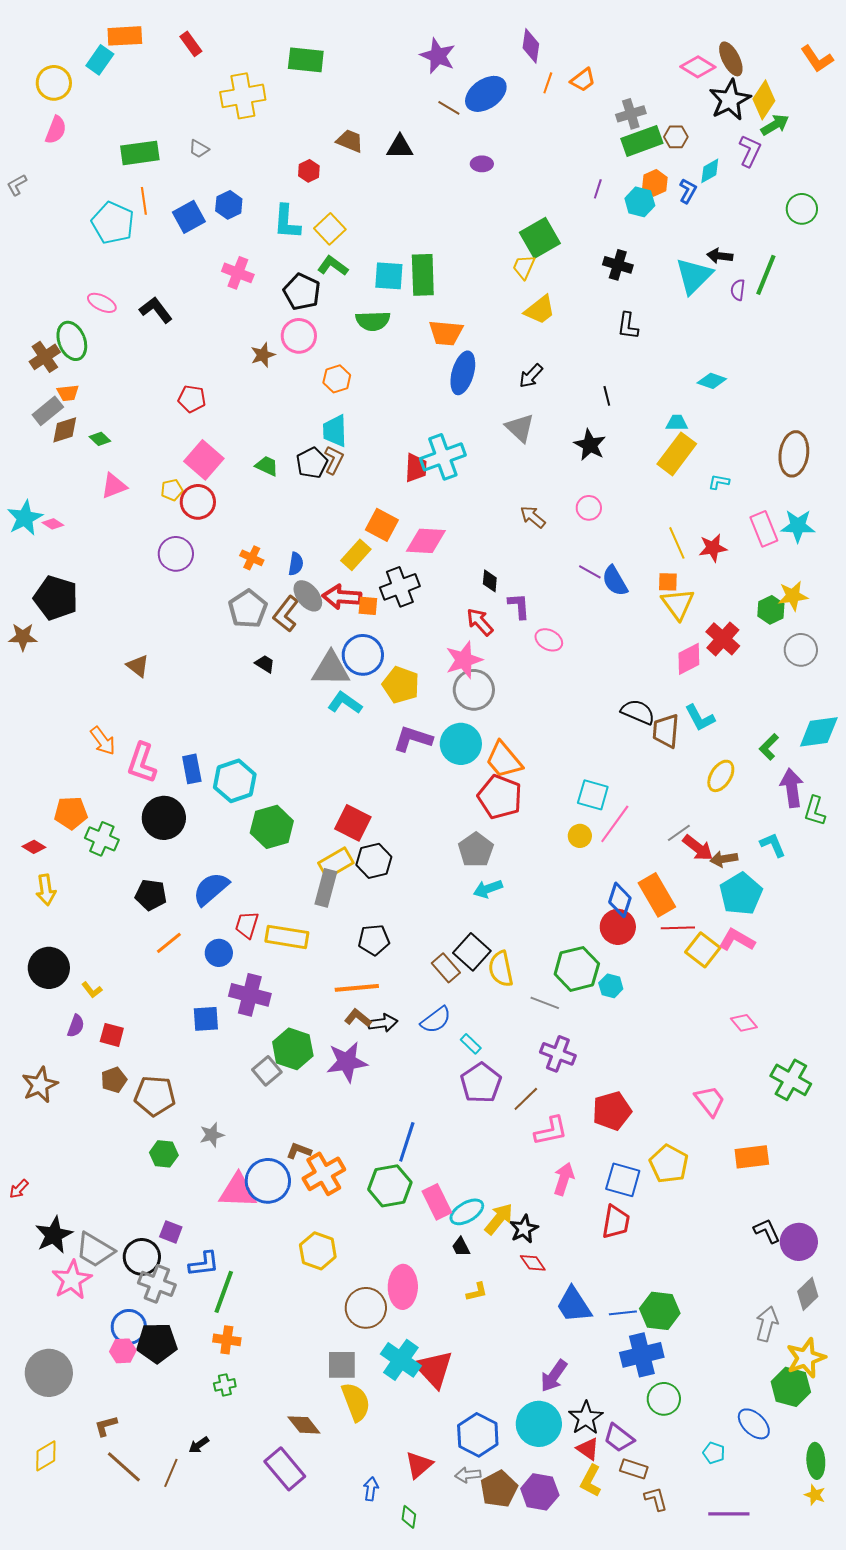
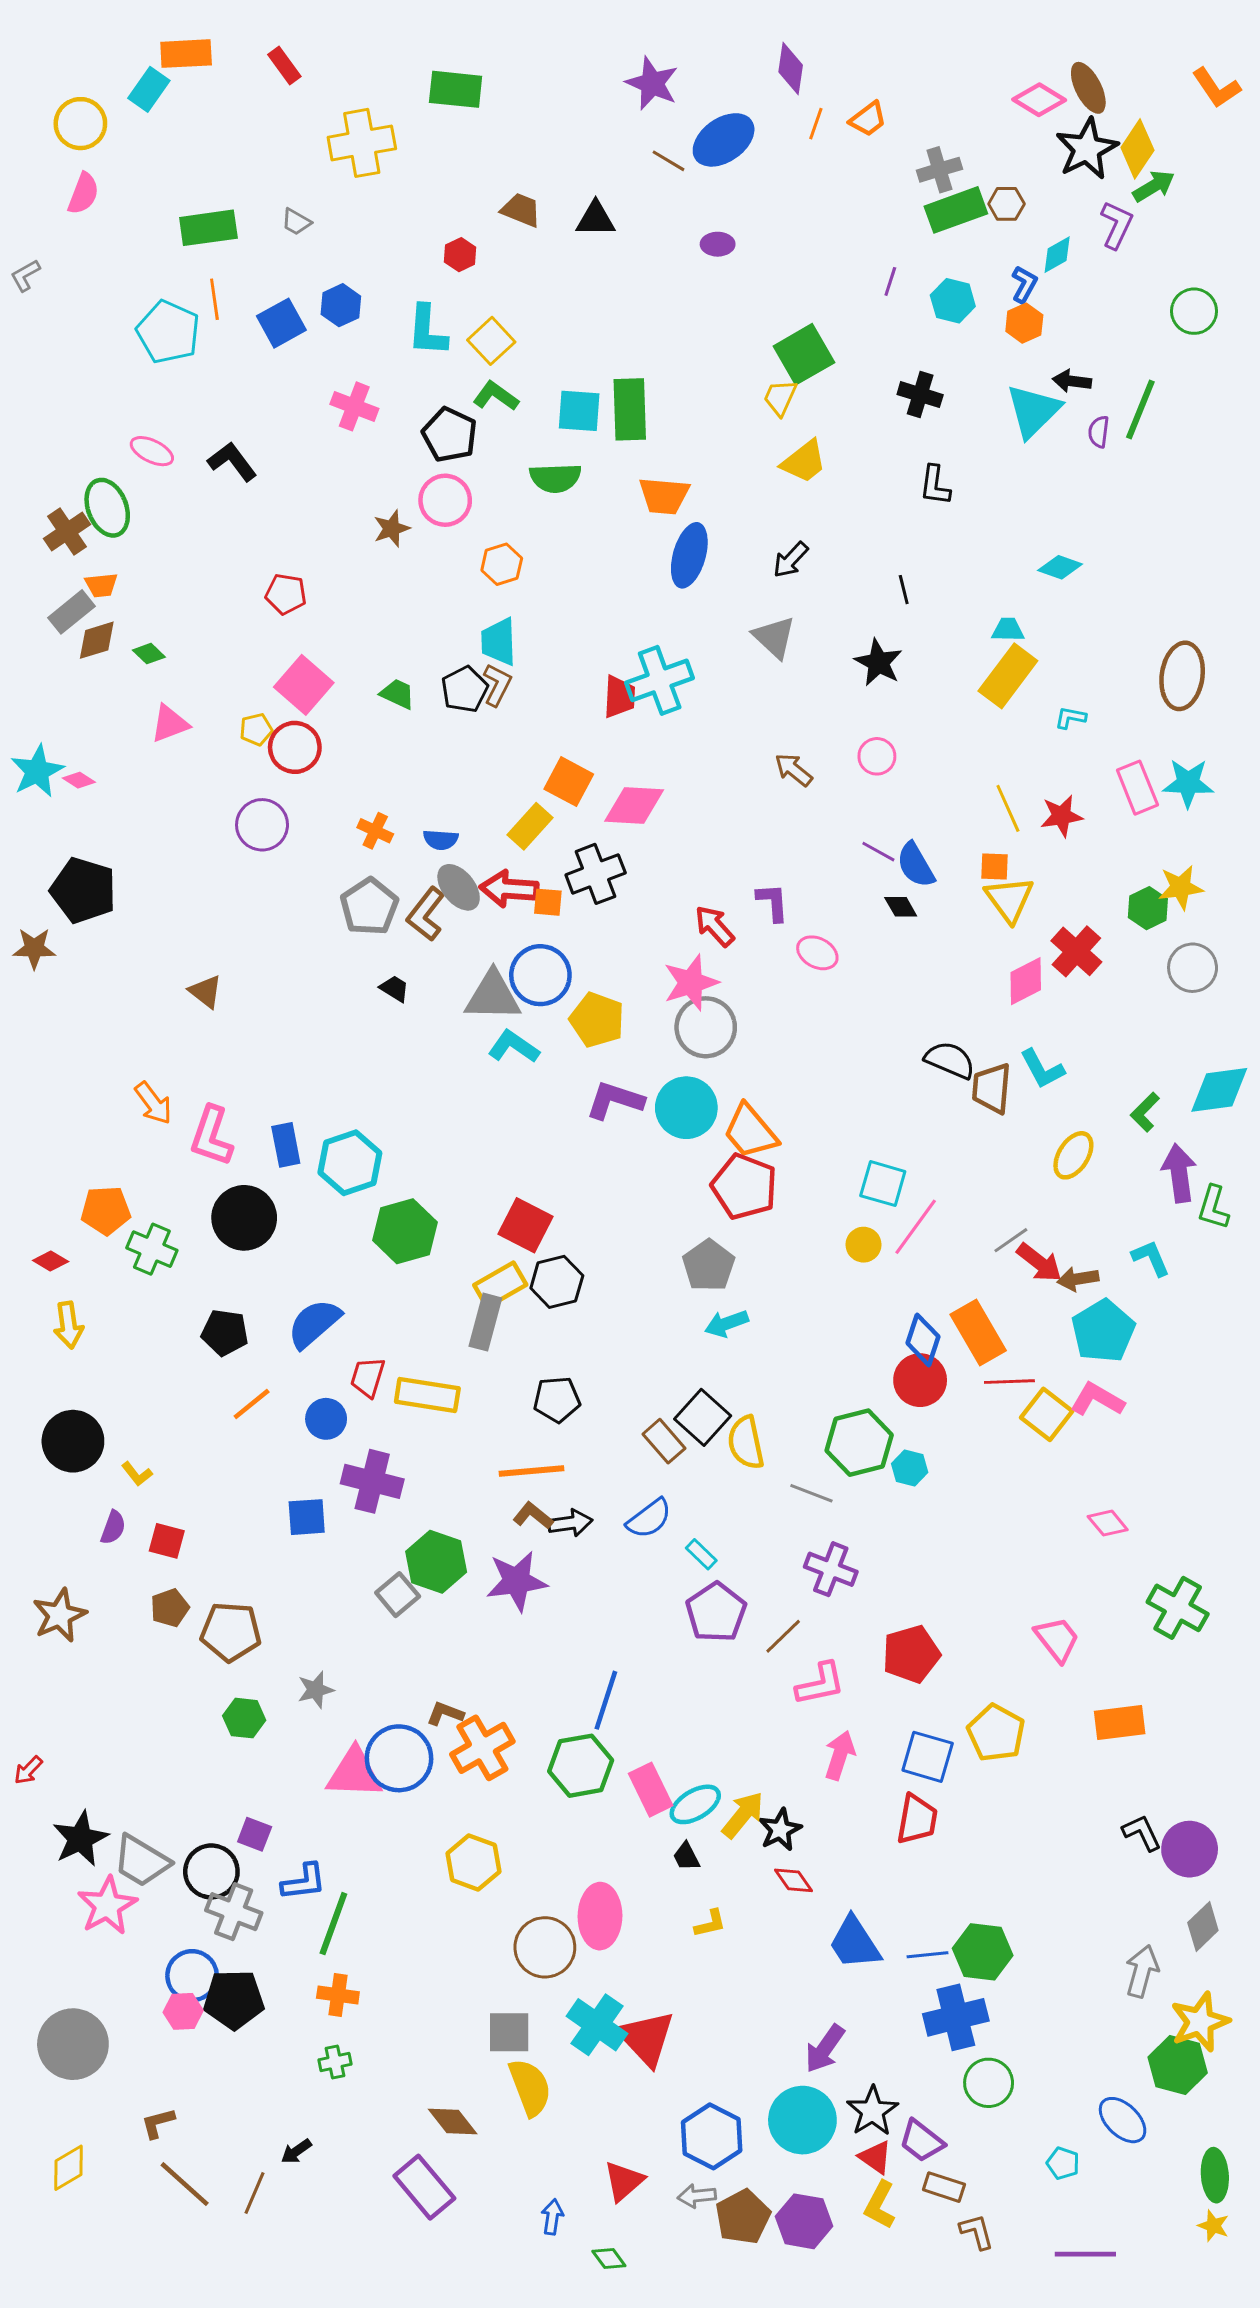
orange hexagon: (655, 183) -> (1024, 323), moved
blue semicircle: (296, 564) -> (441, 840), turned 85
black diamond: (490, 581) -> (901, 907), moved, turned -35
green diamond: (409, 1517) -> (609, 2259), turned -45

